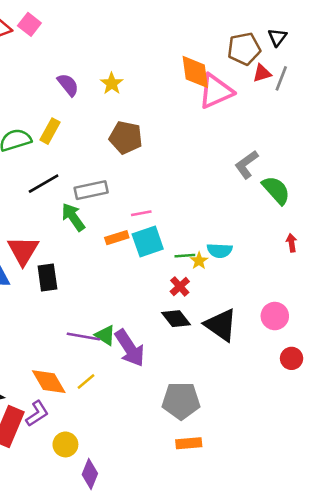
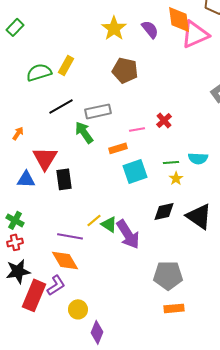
yellow star: (112, 83) -> (114, 28), size x1.4
purple semicircle: (68, 85) -> (150, 29), moved
cyan square: (148, 242) -> (135, 171), moved
yellow star: (199, 261) -> (176, 178), moved
red cross: (180, 286) -> (164, 120), moved
black diamond: (176, 319) -> (164, 211), turned -65
purple line: (83, 337) -> (70, 236), moved
yellow line: (86, 382) -> (94, 220), moved

